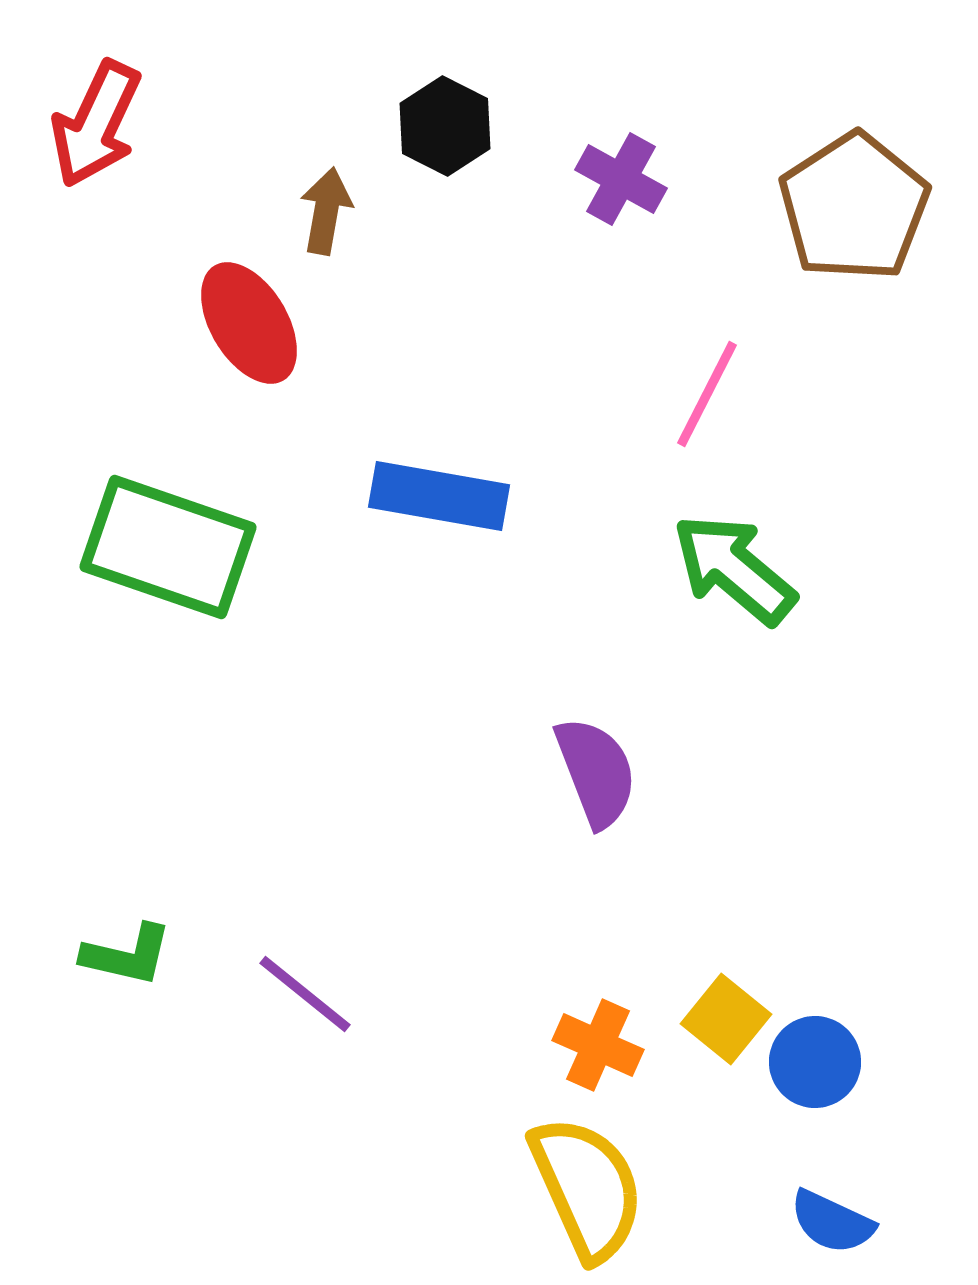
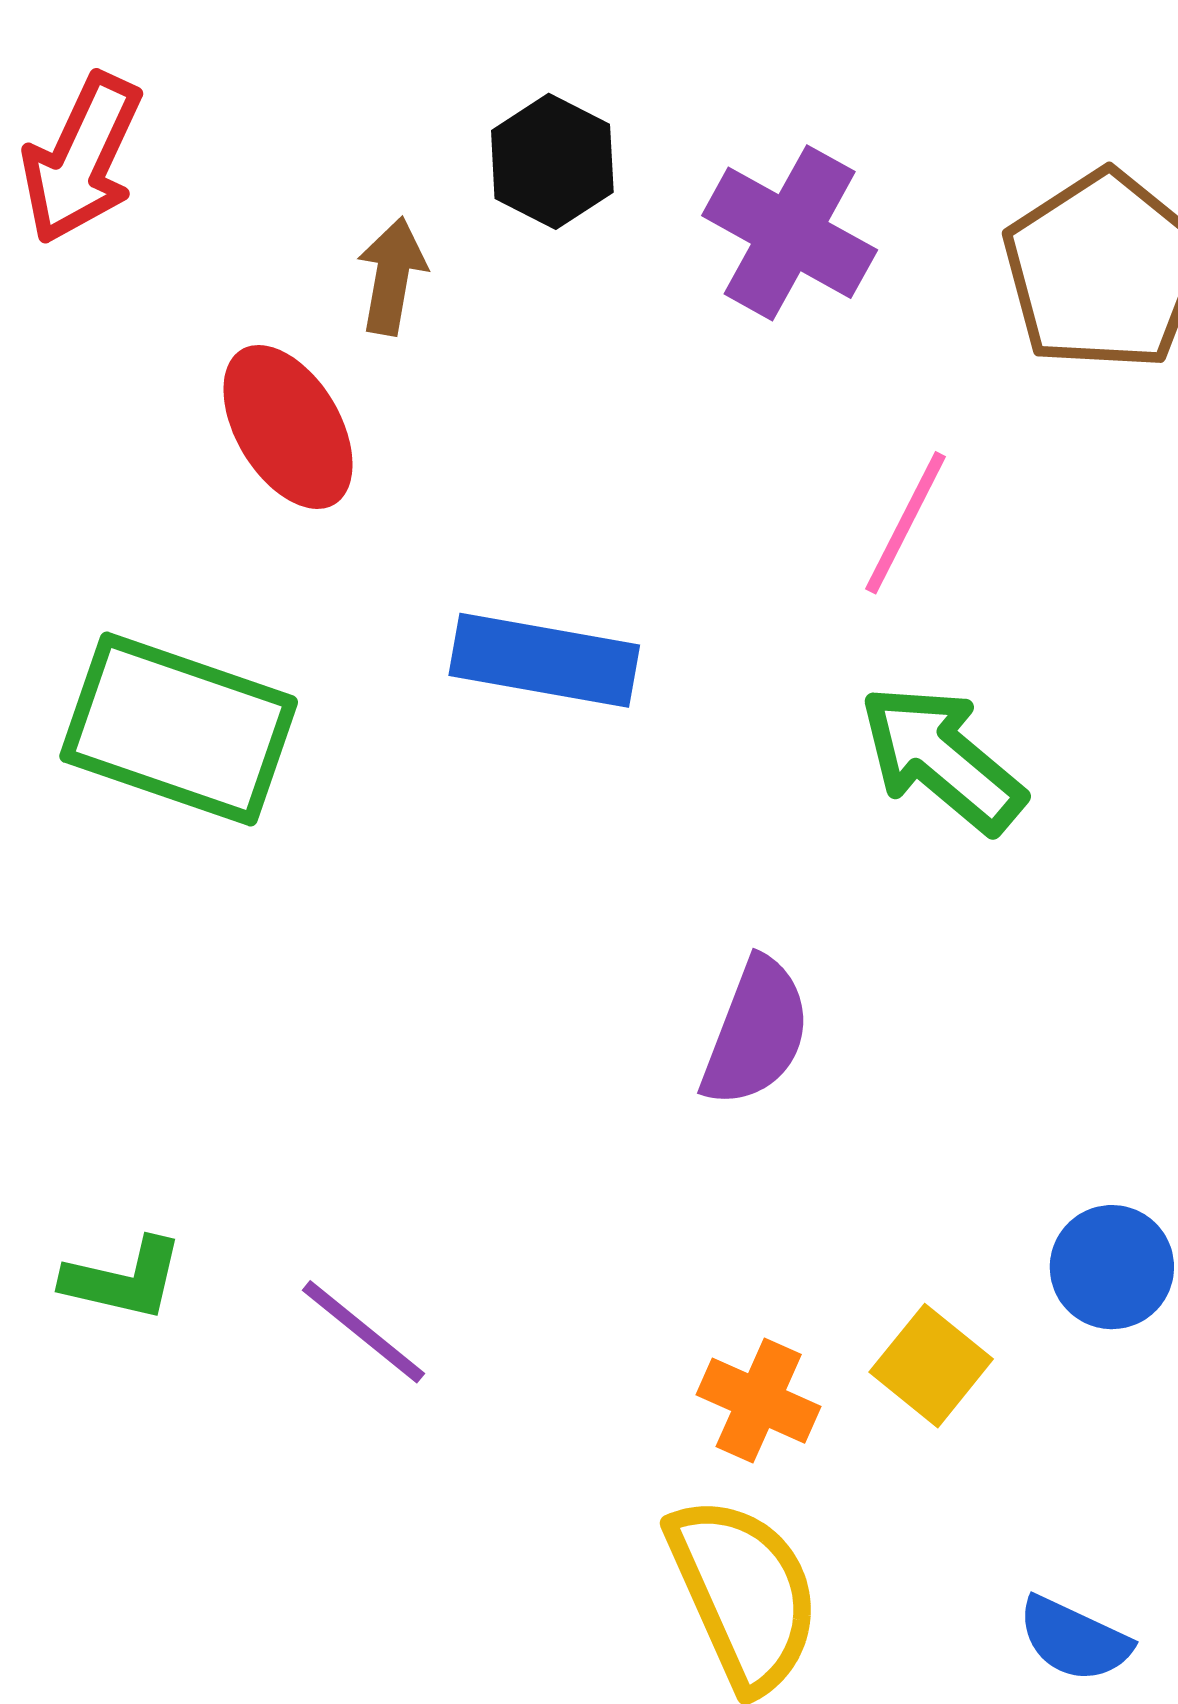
purple cross: (621, 179) -> (790, 233), size x1.4
purple semicircle: (596, 772) -> (756, 1032), turned 42
blue circle: (815, 1062) -> (1112, 1267), moved

